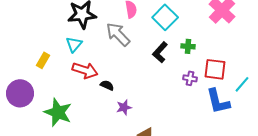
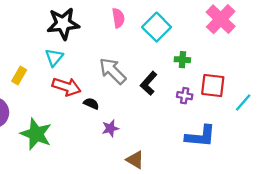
gray arrow: (118, 34) -> (113, 71), moved
black L-shape: (160, 52) -> (149, 83), moved
blue L-shape: (218, 101) -> (200, 136), moved, turned -72

